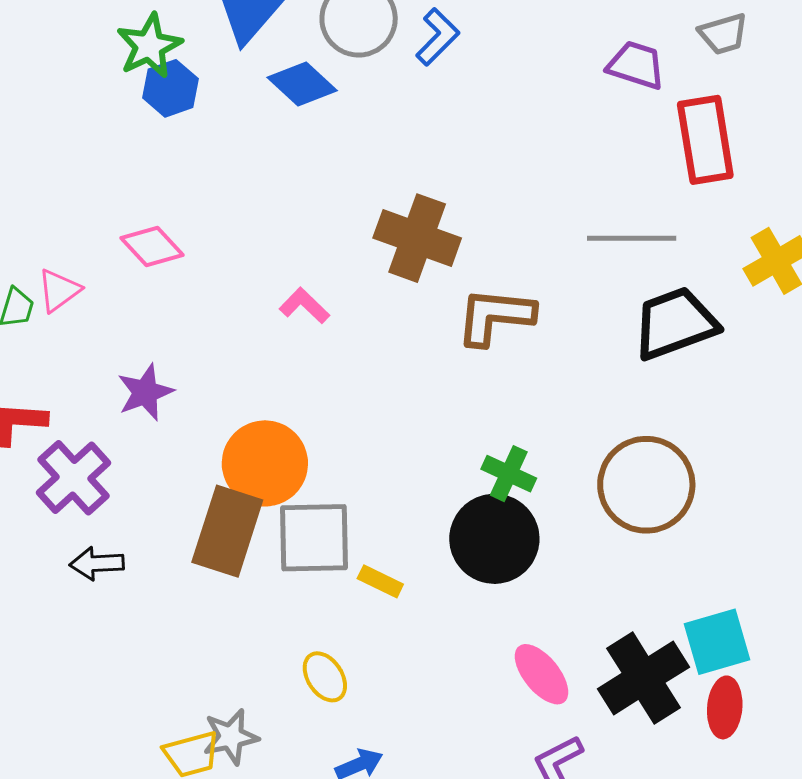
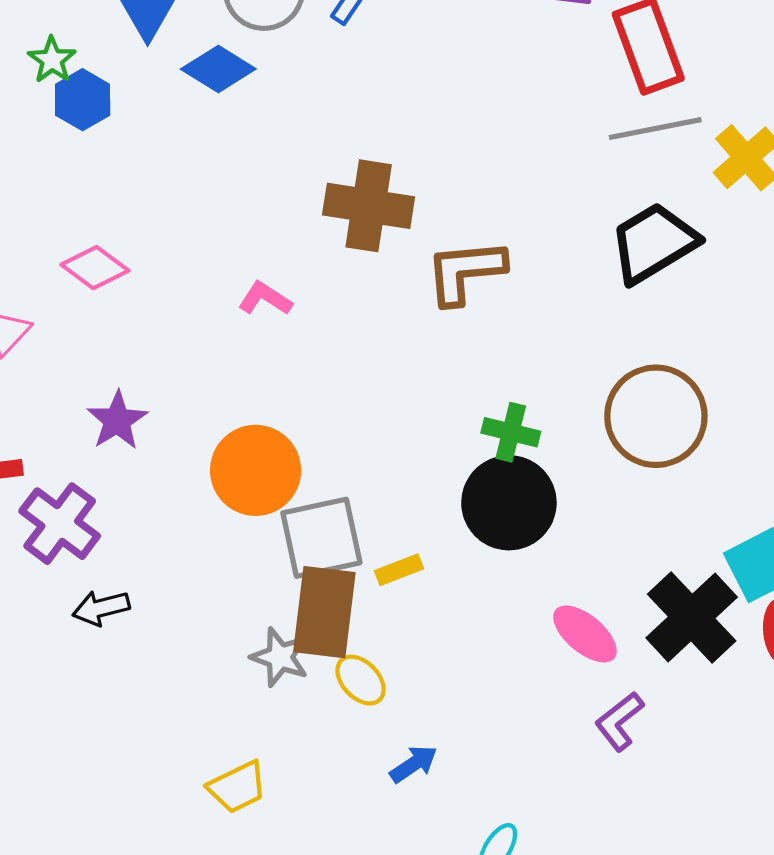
green star: (149, 46) -> (52, 60), size x0.7
gray line: (632, 238) -> (655, 129), moved
brown rectangle: (227, 531) -> (324, 612), moved
yellow rectangle: (380, 581) -> (399, 570), turned -36
gray star: (231, 737) -> (280, 657), moved, turned -30

